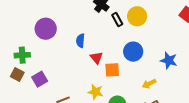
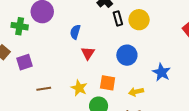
green cross: (22, 55) -> (20, 26), moved
orange square: (112, 70) -> (108, 83), moved

